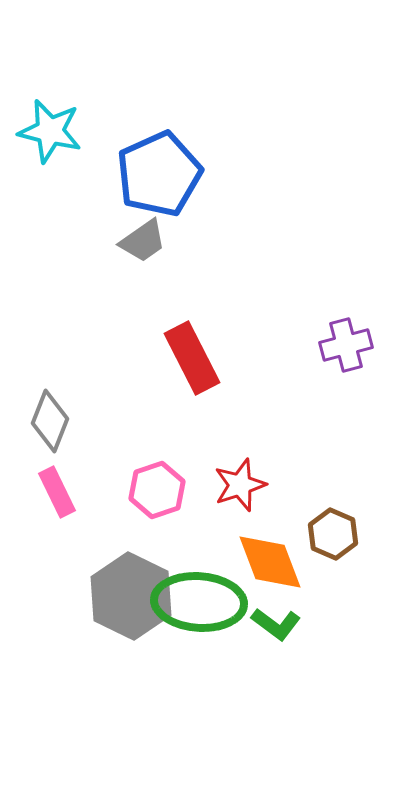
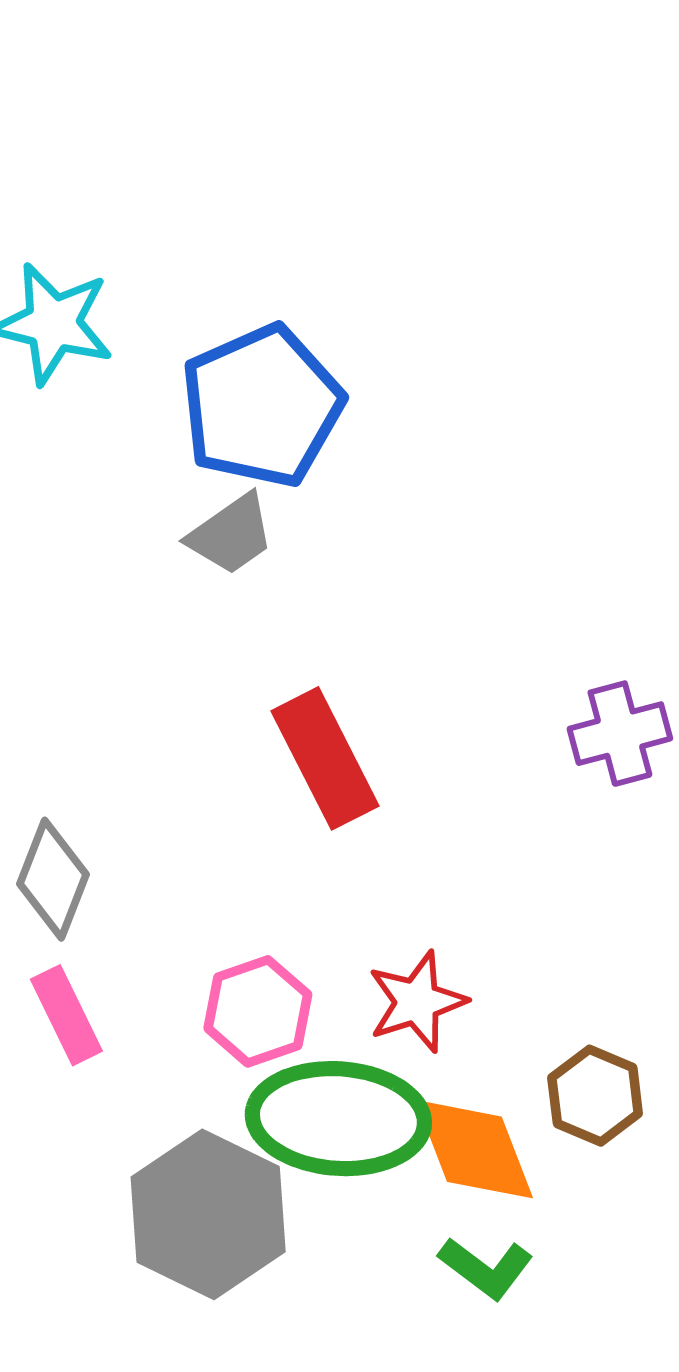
green ellipse: (199, 602) -> (338, 1119), moved

